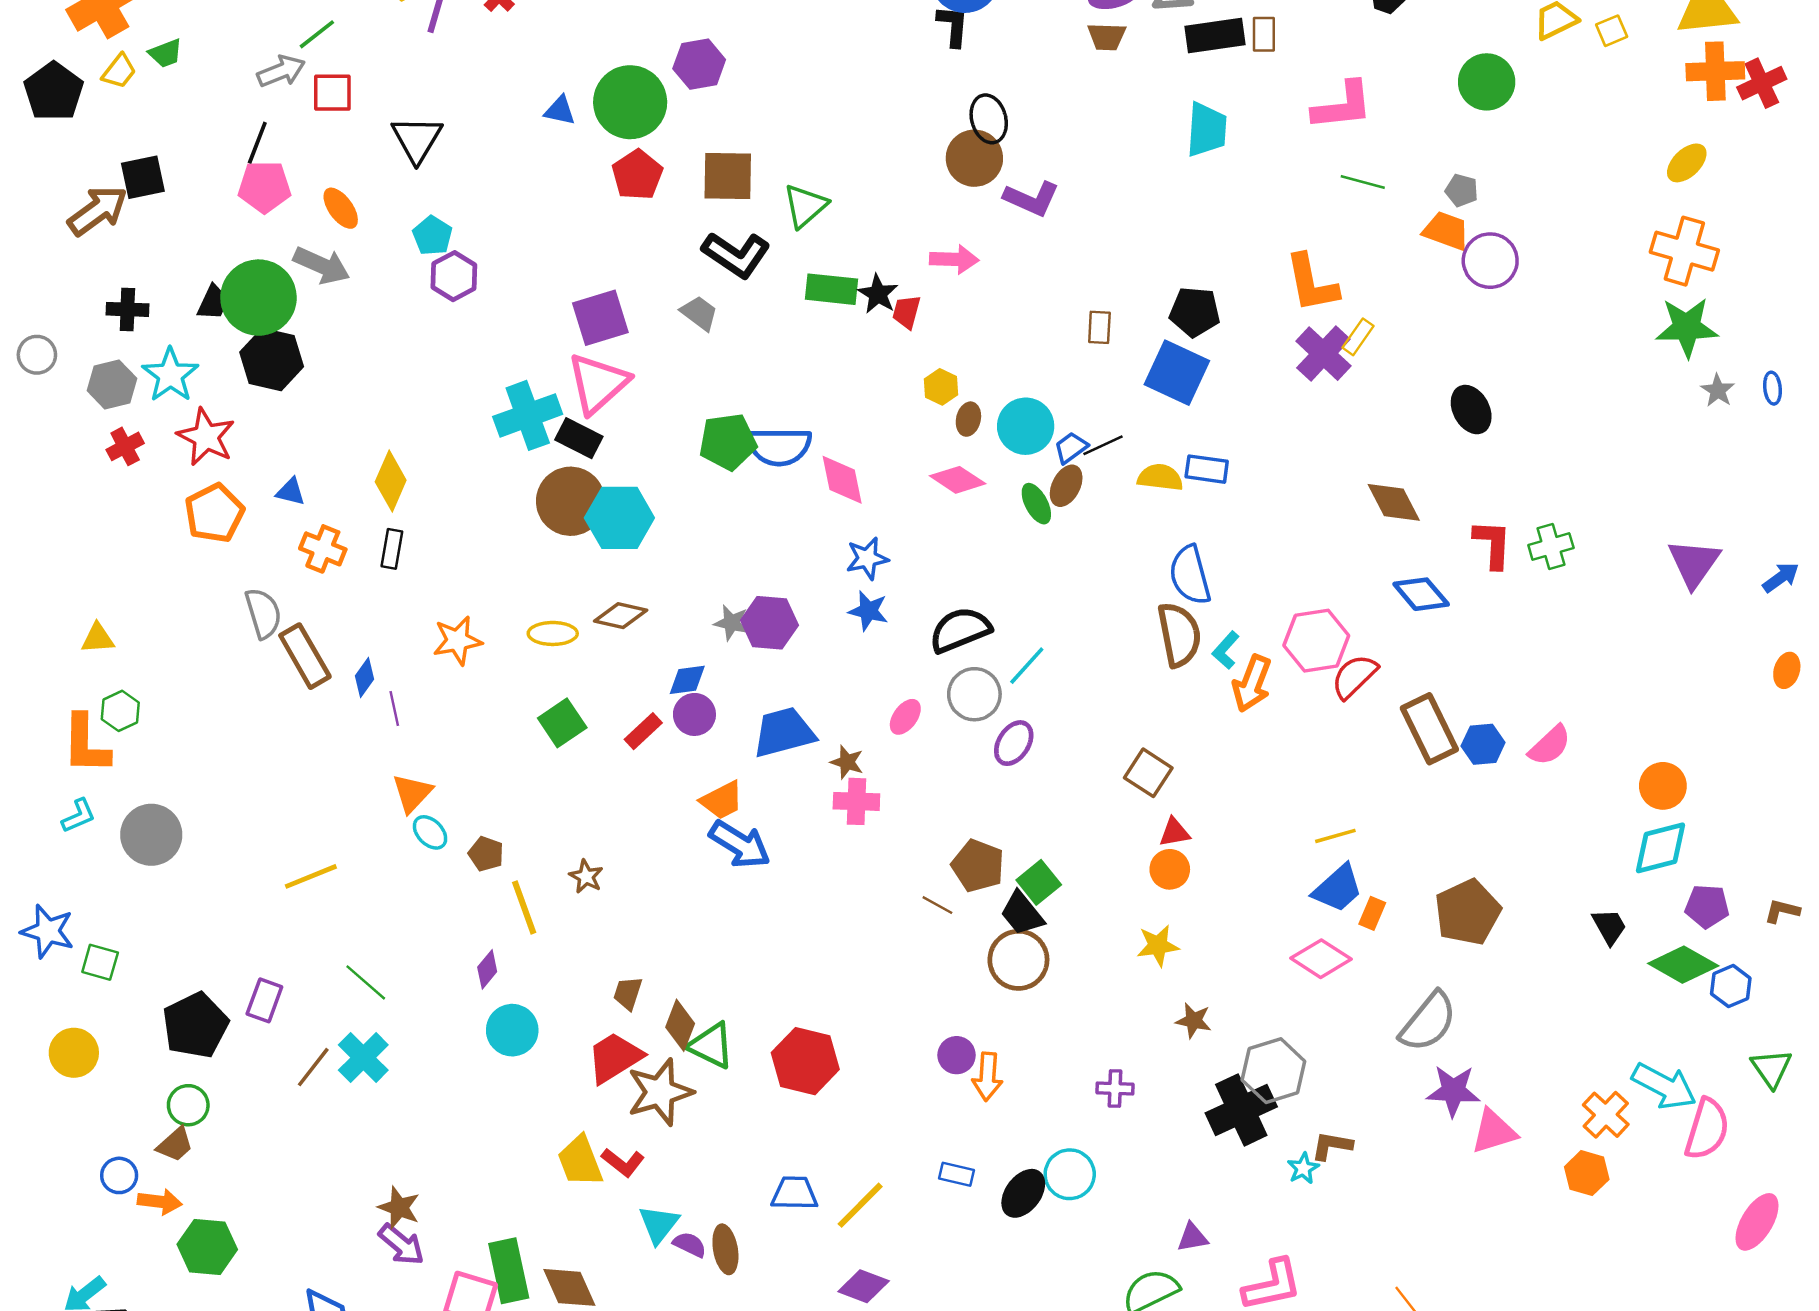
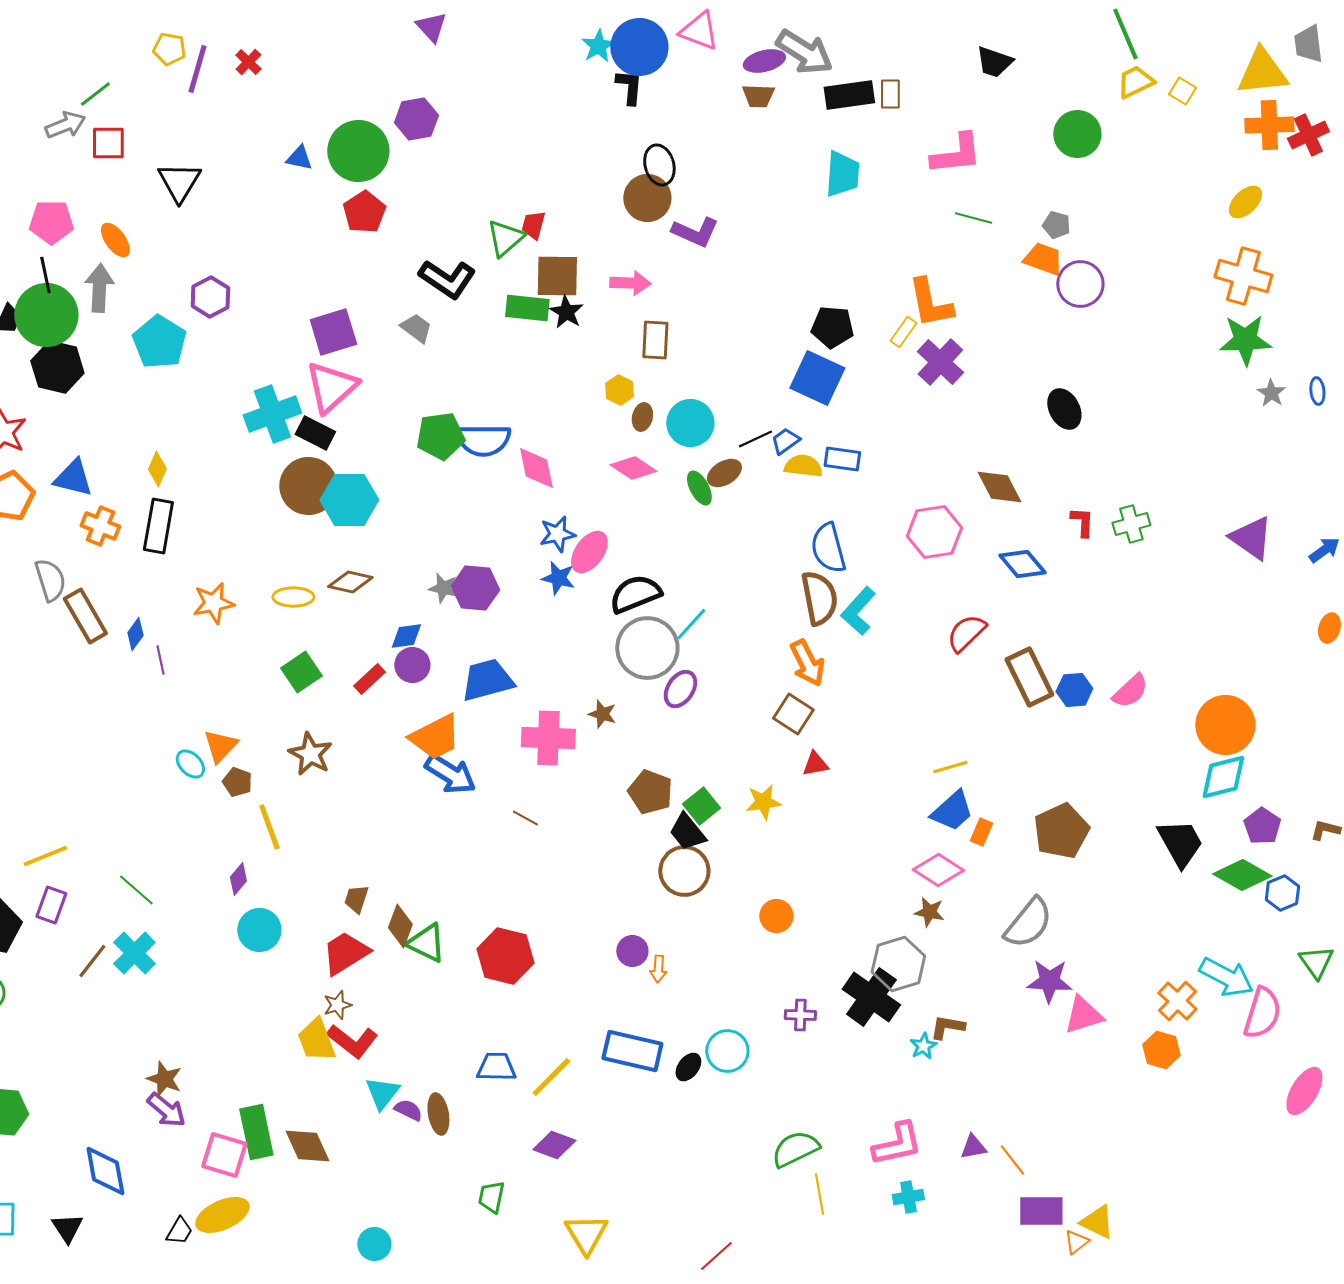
yellow square: (1612, 31) -> (1182, 91), turned -36
black line: (257, 143) -> (45, 275), moved, turned -33
brown square: (728, 176) -> (557, 276), moved
cyan pentagon: (432, 236) -> (159, 342), moved, size x1.6
gray arrow: (322, 265) -> (99, 288), turned -111
red trapezoid: (906, 312) -> (533, 225), moved
brown rectangle: (1099, 327) -> (655, 340), moved, size x1.4
yellow rectangle: (1358, 337) -> (903, 332), moved
blue trapezoid: (1071, 448) -> (785, 441), moved
yellow diamond: (391, 481) -> (157, 469), size x0.7
brown ellipse: (1066, 486) -> (724, 473), turned 32
blue triangle: (291, 492) -> (73, 478), size x1.6
red L-shape: (1493, 544) -> (1082, 522), size x0.7
black rectangle: (392, 549) -> (158, 526), size x1.6
purple triangle: (1694, 563) -> (1251, 538), turned -30
pink hexagon: (1316, 641) -> (934, 532), moved
cyan L-shape: (1226, 650) -> (858, 611), size x1.5
orange arrow: (1252, 683) -> (807, 663), moved, turned -48
gray circle: (974, 694) -> (647, 648), size x1.4
pink ellipse: (905, 717) -> (589, 552), moved, size x1.4
brown star: (847, 762) -> (602, 714), moved
orange circle: (1663, 786) -> (1225, 725), size x1.5
orange triangle: (412, 793) -> (220, 746), moved
orange trapezoid: (722, 800) -> (435, 737), size x1.4
pink cross: (856, 801) -> (548, 738), size x1.4
orange circle: (1170, 869) -> (776, 916), moved
yellow line: (311, 876) -> (45, 856), moved
brown star: (586, 876) -> (310, 754), moved, size x1.5
brown line: (937, 905) -> (525, 818), moved
purple pentagon: (1707, 906) -> (1262, 826), turned 30
black trapezoid: (1609, 926) -> (1180, 843), size x1.6
yellow star: (1158, 946) -> (763, 802), moved
brown star: (1194, 1021) -> (929, 912), moved
orange arrow: (987, 1077) -> (658, 969), size x0.7
purple cross: (1115, 1089) -> (800, 1015), moved
brown star: (660, 1092) -> (337, 1005), moved, size x0.5
black cross: (1241, 1110) -> (871, 997), turned -30
red L-shape: (623, 1162) -> (352, 1041), size x1.4
blue rectangle: (957, 1174) -> (632, 1051), size x2.0
black ellipse: (1023, 1193) -> (688, 1067), size x0.7
purple triangle: (1192, 1237) -> (973, 1147), moved

